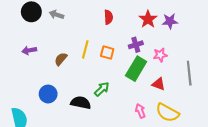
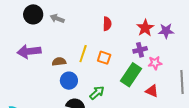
purple cross: (136, 45) -> (140, 50), moved
purple arrow: (29, 50) -> (29, 51), size x1.6
brown semicircle: (61, 59) -> (59, 62), turned 40
blue circle: (48, 94) -> (69, 81), moved

